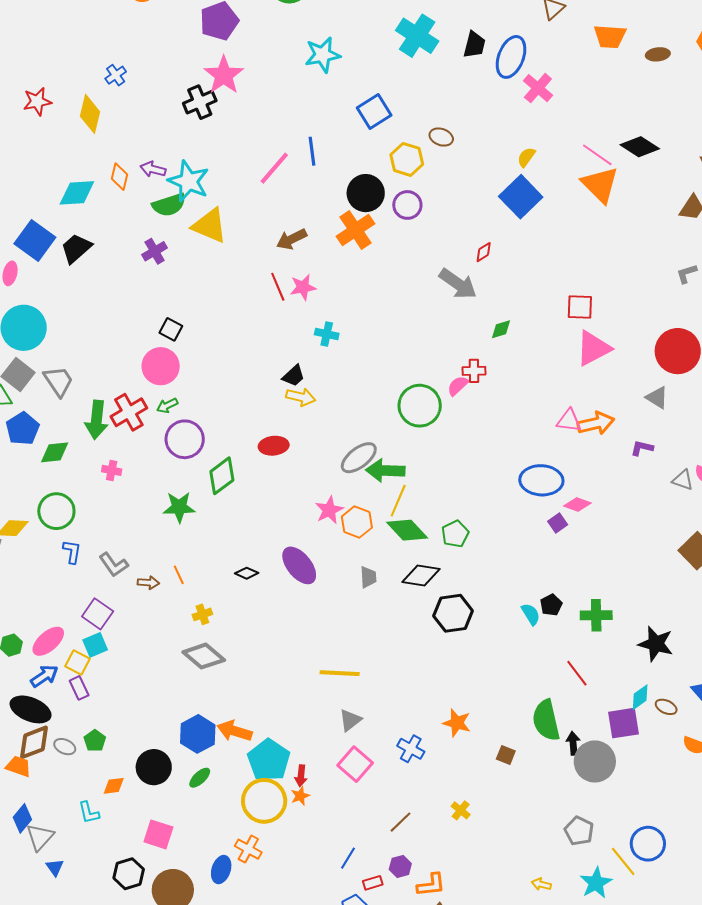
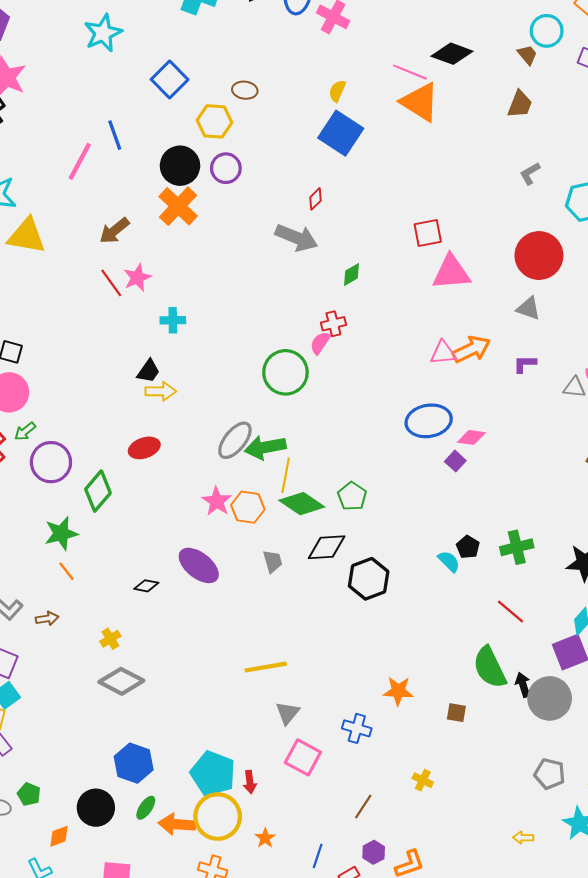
pink triangle: (593, 348) -> (451, 272), turned 36
orange line: (179, 575) -> (66, 571), moved
orange arrow: (235, 731) -> (177, 824), moved
orange star: (300, 796) -> (265, 838), moved

